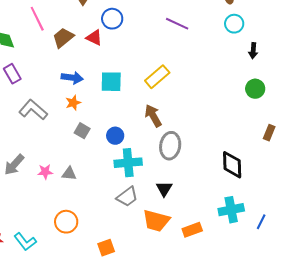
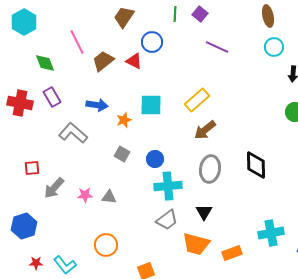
blue arrow: (72, 78) -> (97, 105), moved
orange star: (73, 103) -> (124, 120), moved
brown arrow: (153, 116) -> (205, 130), moved, turned -100
black diamond: (232, 165) -> (256, 165), moved

